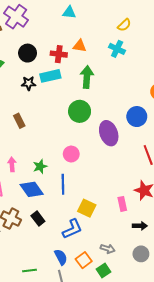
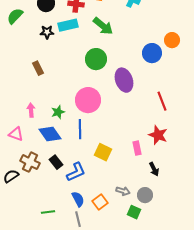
green arrow: (87, 77) -> (103, 26), turned 125
blue circle: (137, 117) -> (152, 53), moved
pink circle: (71, 154) -> (88, 100), size x1.6
black arrow: (140, 226) -> (154, 169), turned 64
blue L-shape: (72, 229) -> (76, 172), moved
gray circle: (141, 254) -> (145, 195), moved
green square: (103, 271) -> (134, 212), moved, turned -32

